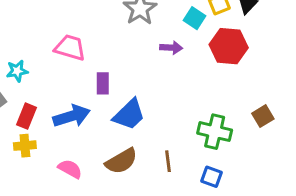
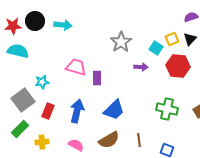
purple rectangle: (103, 83) -> (97, 78), moved
blue arrow: (72, 116) -> (77, 111), turned -60
green cross: (215, 132) -> (167, 109), moved
yellow cross: (25, 146) -> (42, 142), moved

